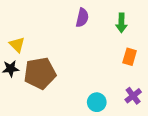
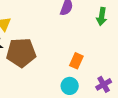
orange rectangle: (130, 57) -> (76, 61), moved

